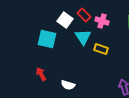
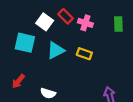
cyan triangle: (83, 37) -> (56, 50), moved, turned 36
red arrow: (41, 74) -> (18, 81), turned -112

